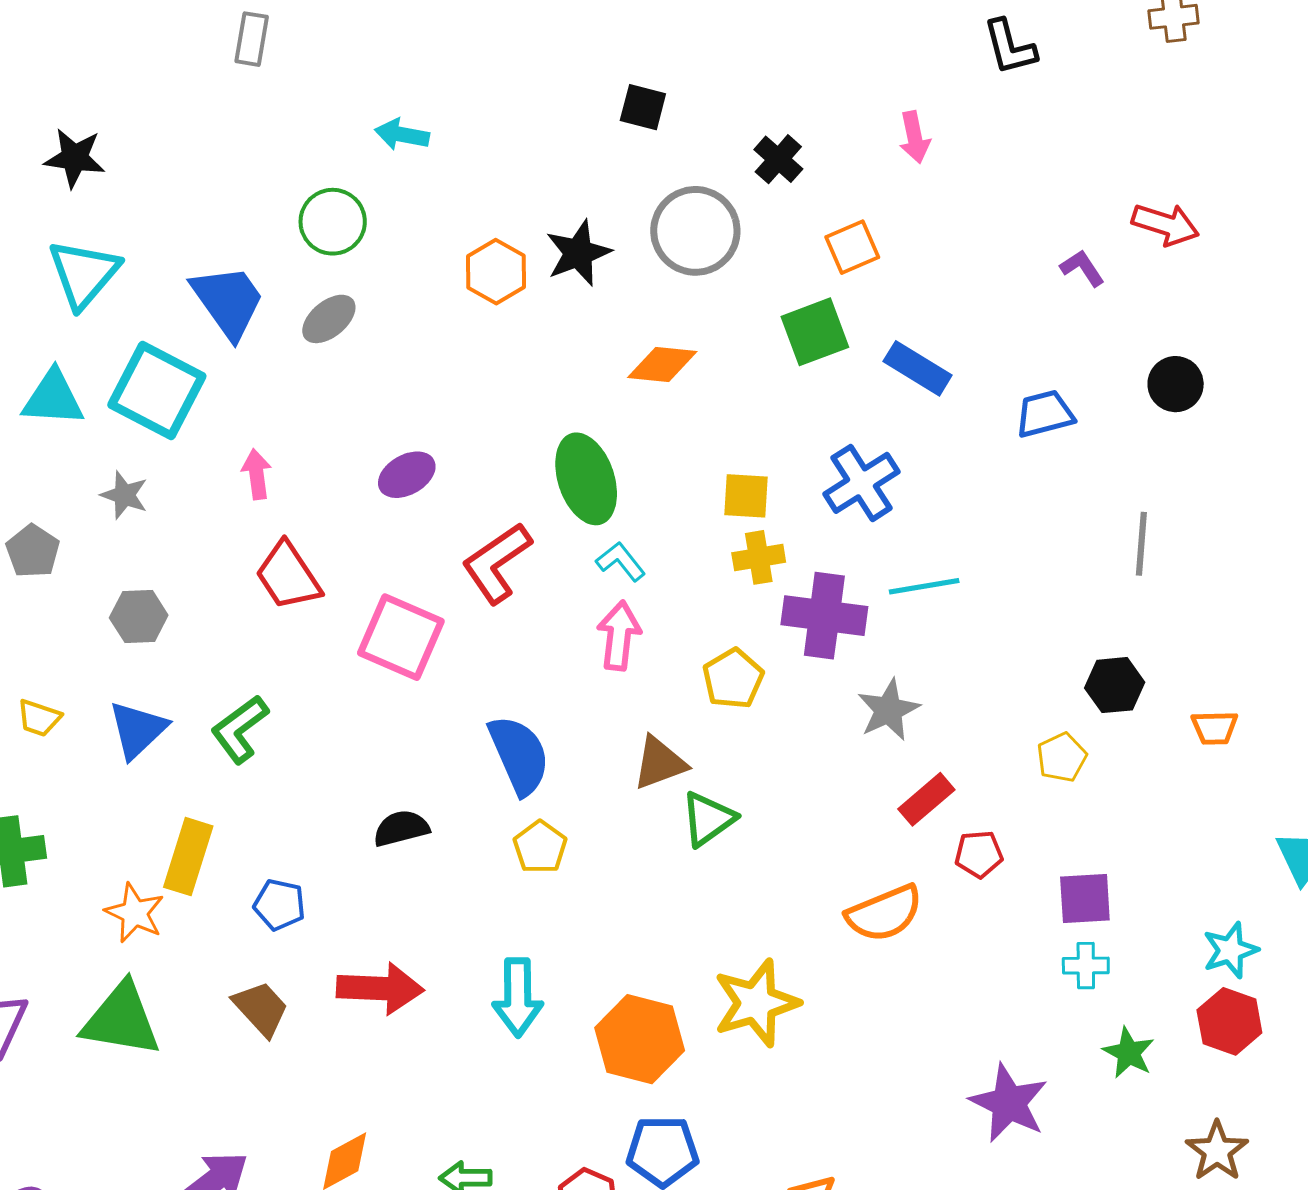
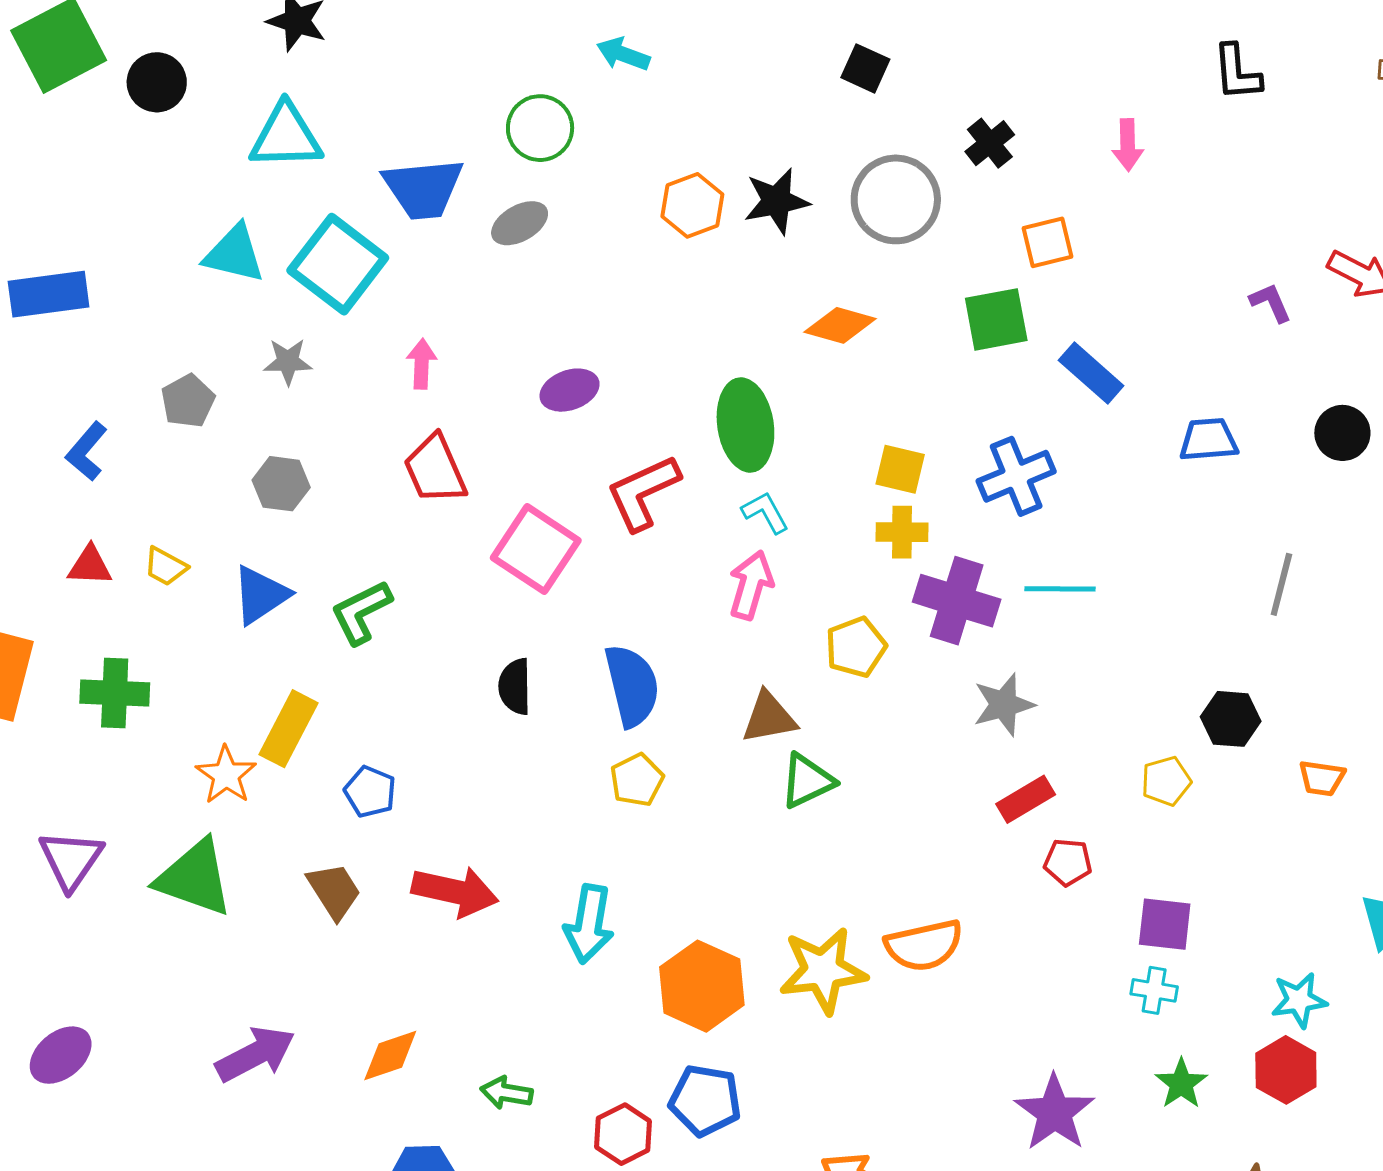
cyan triangle: (84, 274) -> (286, 136), turned 38
blue trapezoid: (228, 301) -> (423, 189), turned 110
gray star: (124, 495) -> (288, 362), turned -30
black semicircle: (401, 828) -> (515, 686), moved, turned -86
orange semicircle: (884, 913) -> (924, 945), moved

